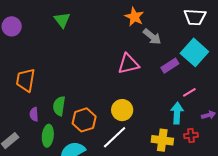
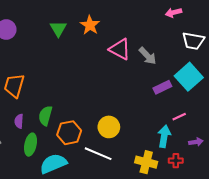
orange star: (134, 17) -> (90, 25), moved
pink triangle: (128, 64) -> (120, 49), moved, turned 35
white line: (115, 137) -> (98, 154), turned 60

